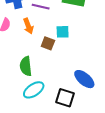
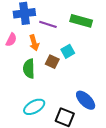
cyan square: (63, 32) -> (68, 51), turned -32
green semicircle: (26, 66) -> (29, 69), moved

